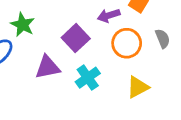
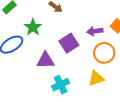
cyan cross: (88, 78) -> (61, 85), moved
yellow triangle: (138, 87) -> (96, 78), moved

